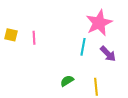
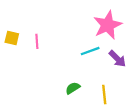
cyan line: (83, 47) -> (90, 51), turned 60

